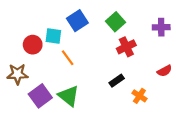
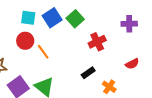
green square: (115, 22) -> (75, 19), moved
cyan square: (53, 36) -> (28, 18), moved
red circle: (33, 45) -> (25, 41), moved

